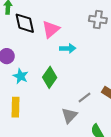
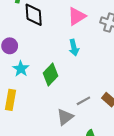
pink triangle: (51, 29) -> (77, 16), moved
cyan arrow: (68, 48) -> (74, 48), turned 70

